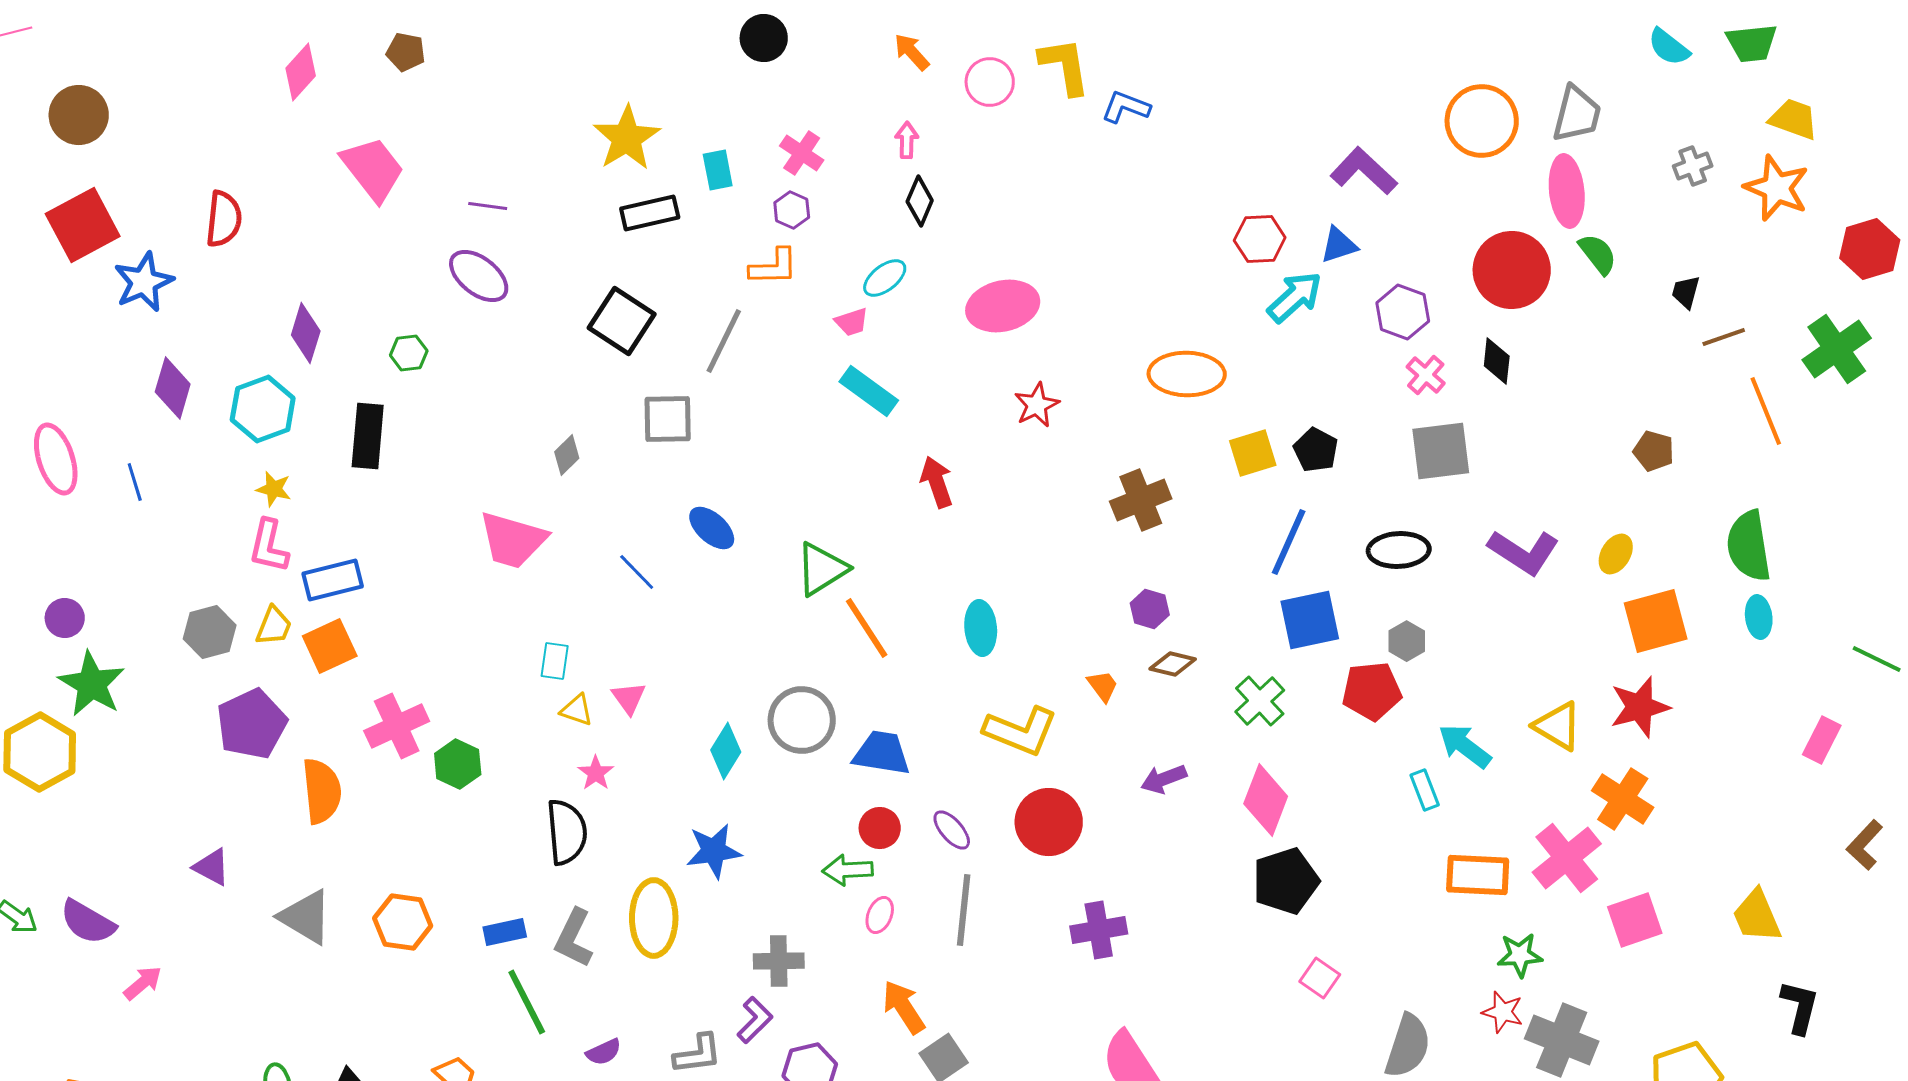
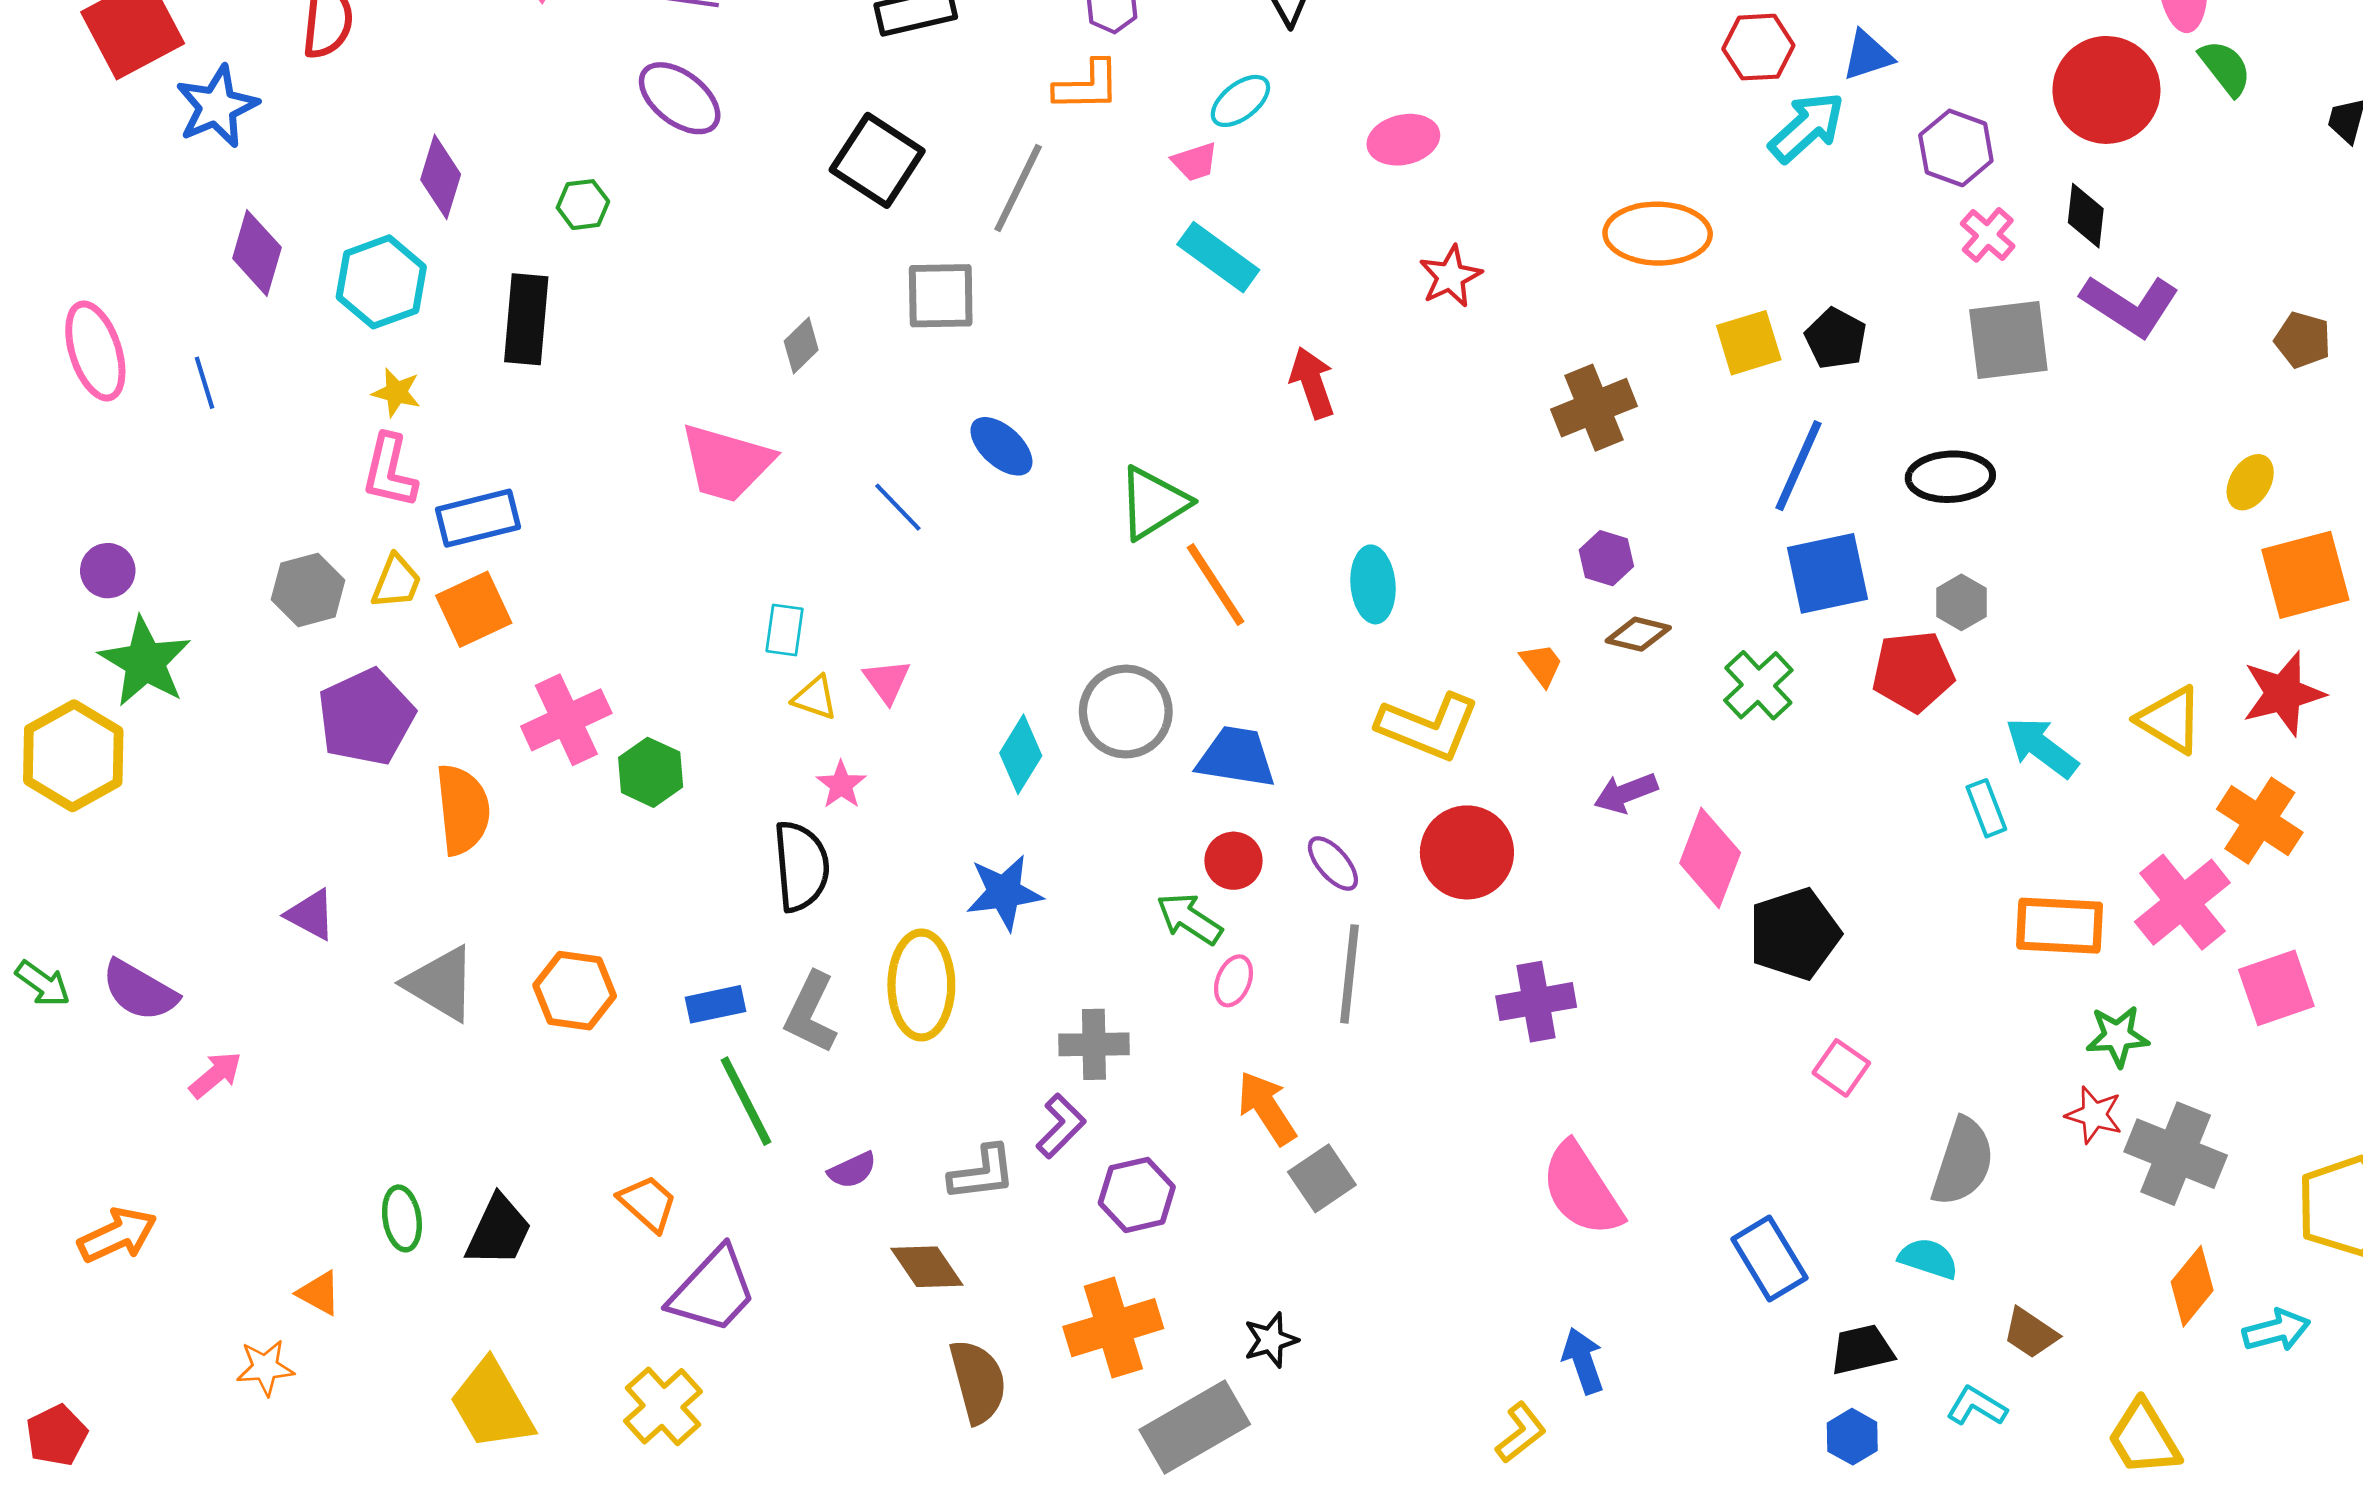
pink ellipse: (1003, 306) -> (1403, 140), size x0.7
purple L-shape: (1524, 552) -> (2130, 305), moved
pink diamond: (1266, 800) -> (1710, 858), moved
green arrow: (848, 870) -> (1189, 919), turned 36

